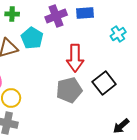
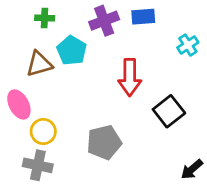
gray pentagon: (69, 90) -> (104, 142), moved

